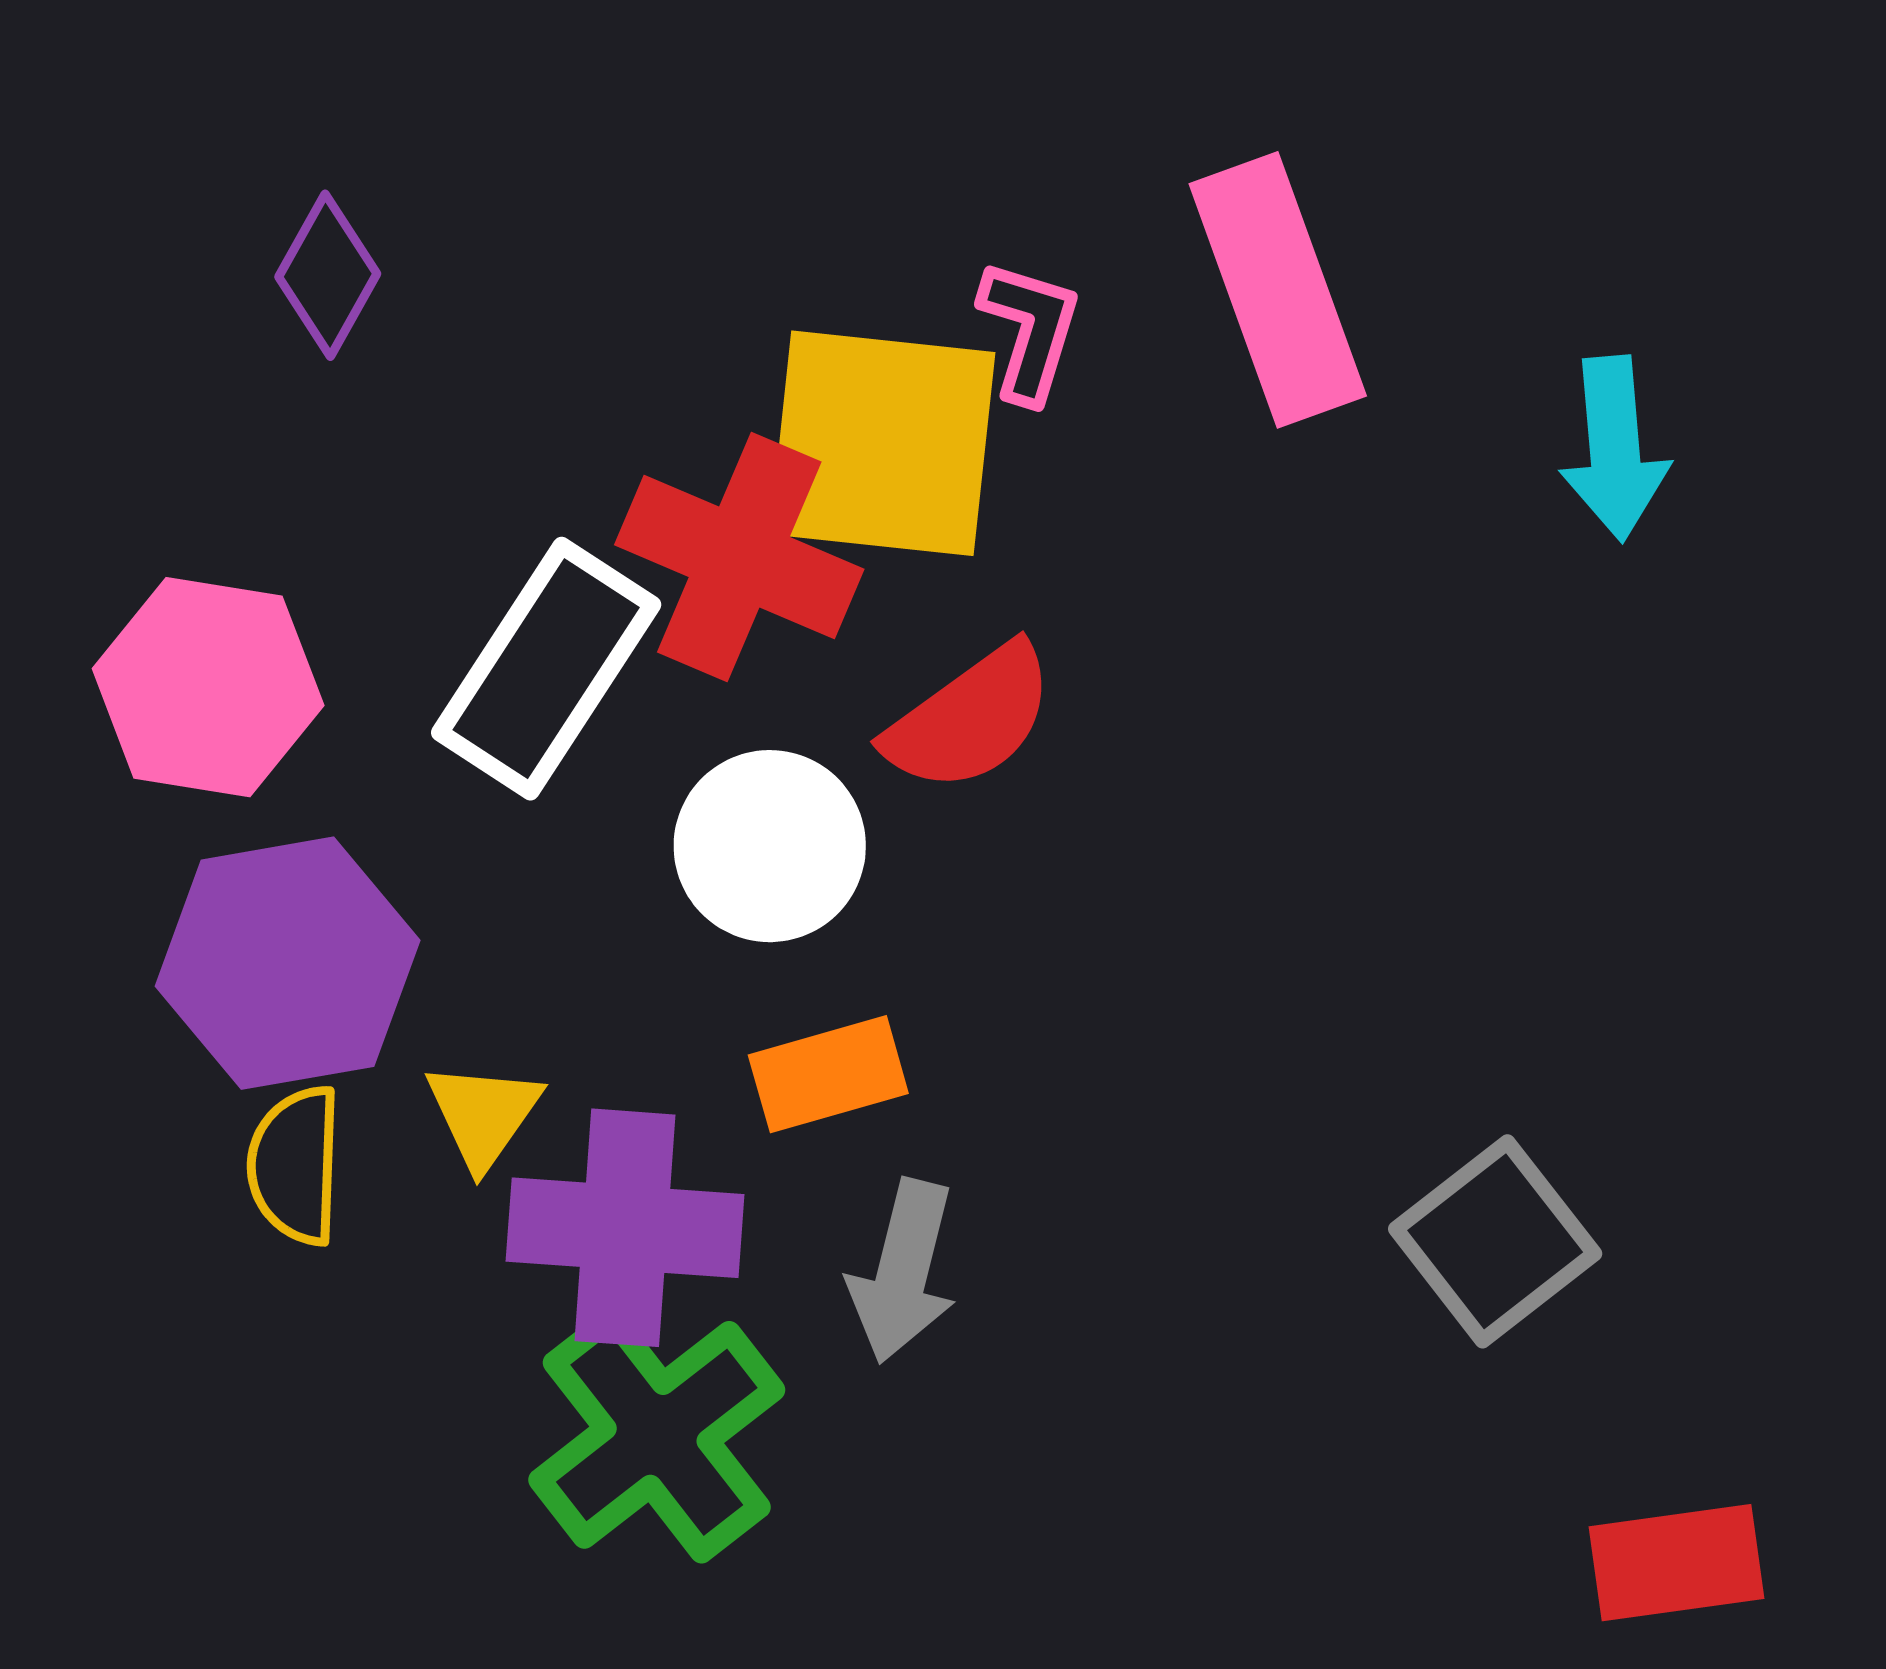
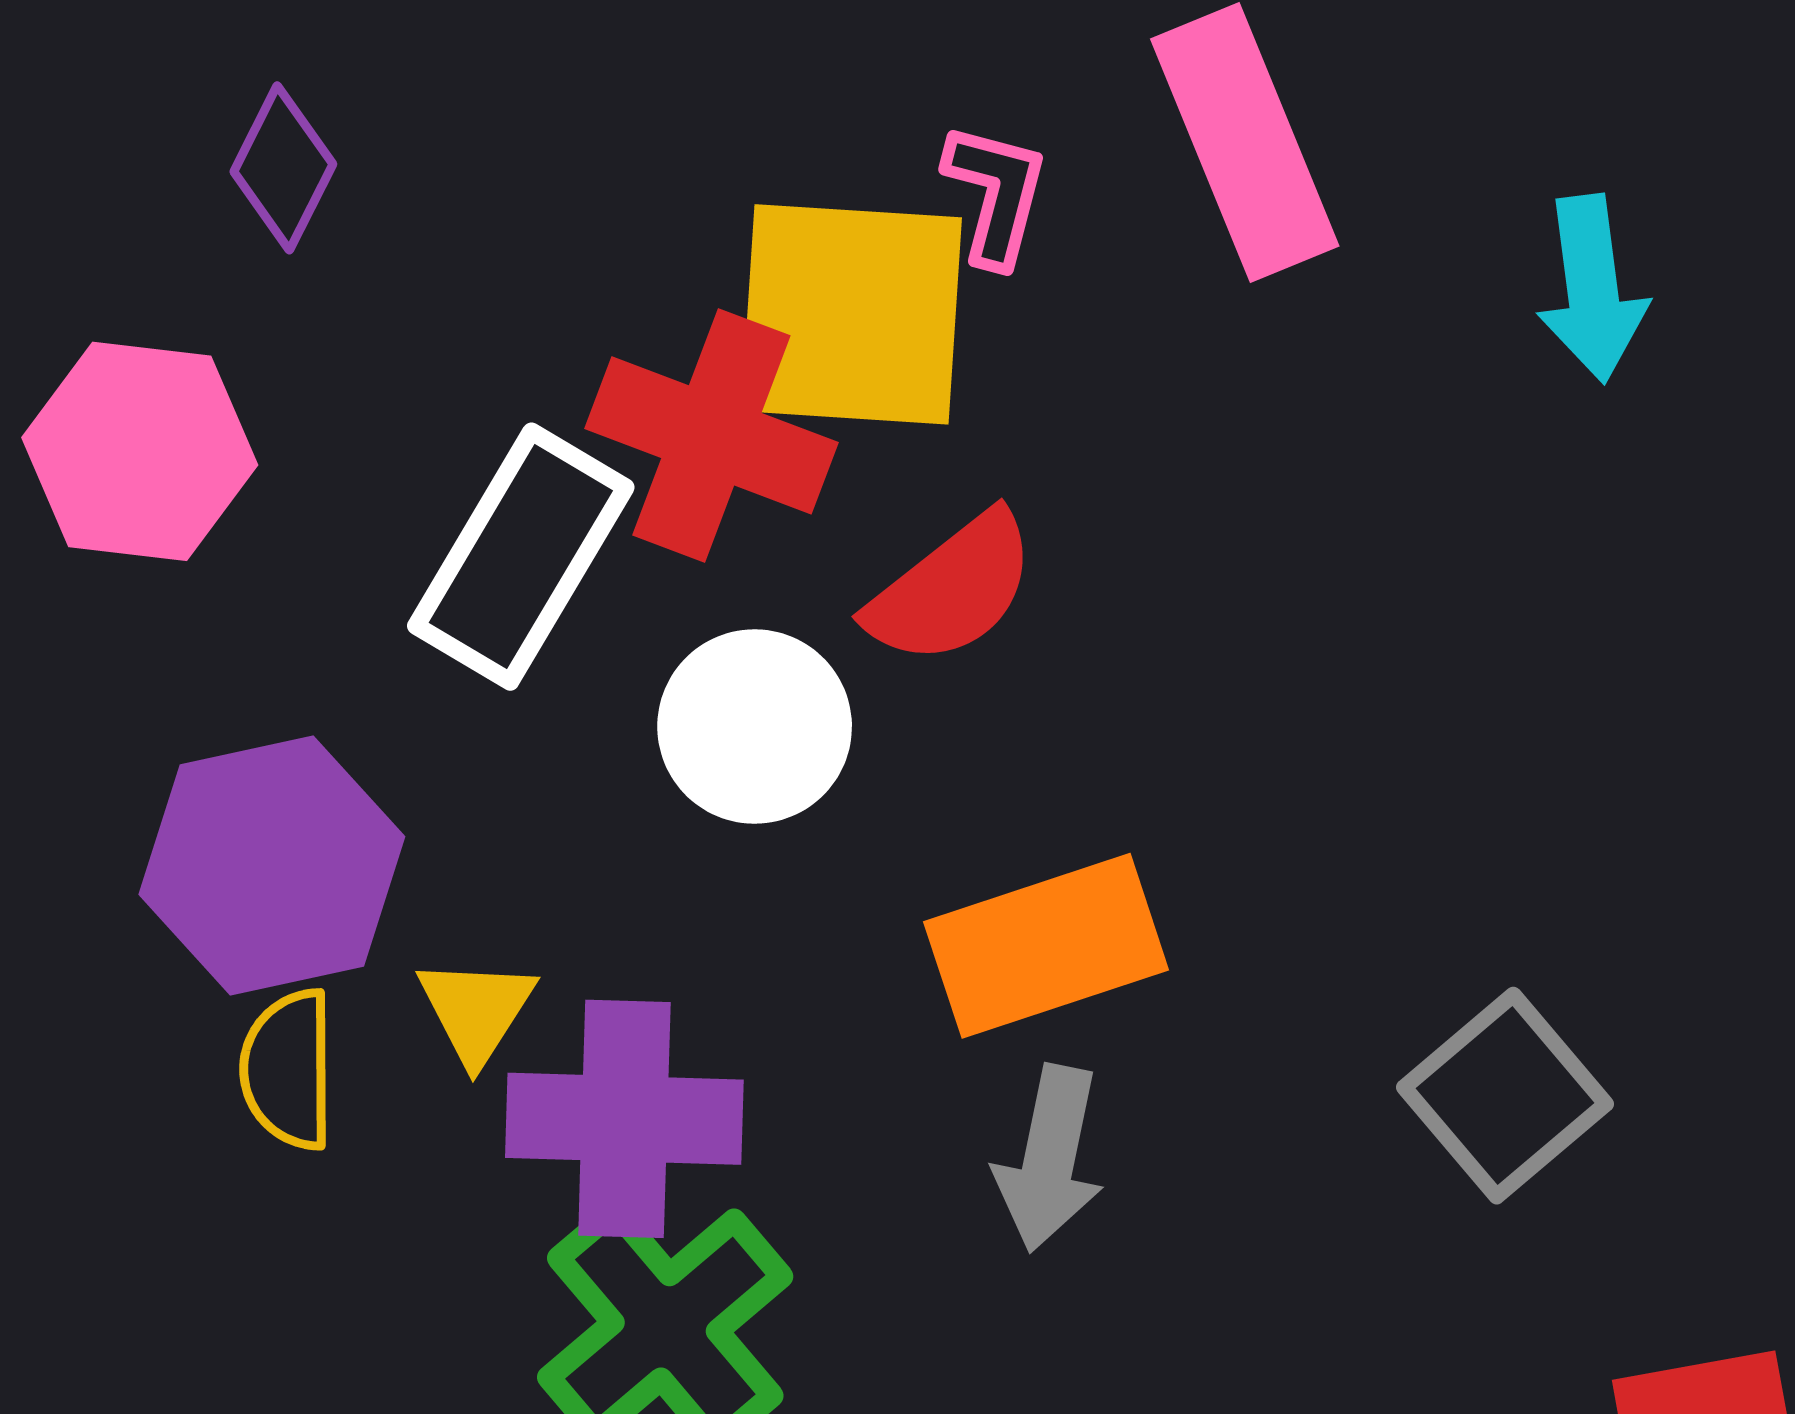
pink hexagon: (208, 687) -> (140, 451), moved
orange rectangle: (828, 1074) -> (1046, 946), moved, size x1.5
gray arrow: (903, 1271) -> (1050, 1158), moved

